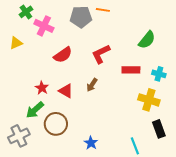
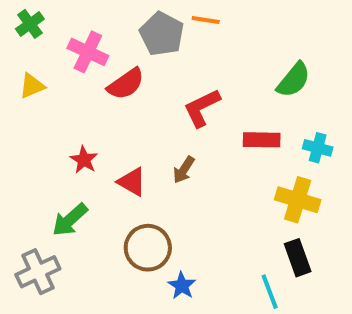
green cross: (26, 12) -> (30, 24), moved
gray pentagon: (81, 17) -> (162, 34), turned 30
red semicircle: (63, 55) -> (126, 84), moved
red star: (42, 88) -> (84, 160), moved
brown circle: (56, 124) -> (148, 248), moved
black rectangle: (159, 129) -> (298, 258), moved

